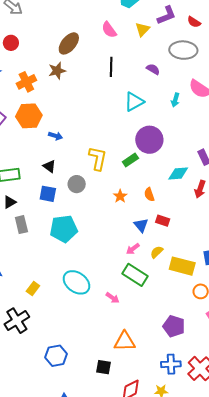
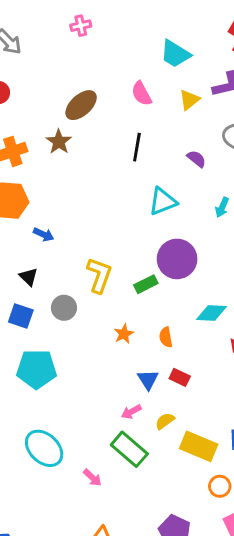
brown star: (57, 71) -> (59, 142), turned -30

